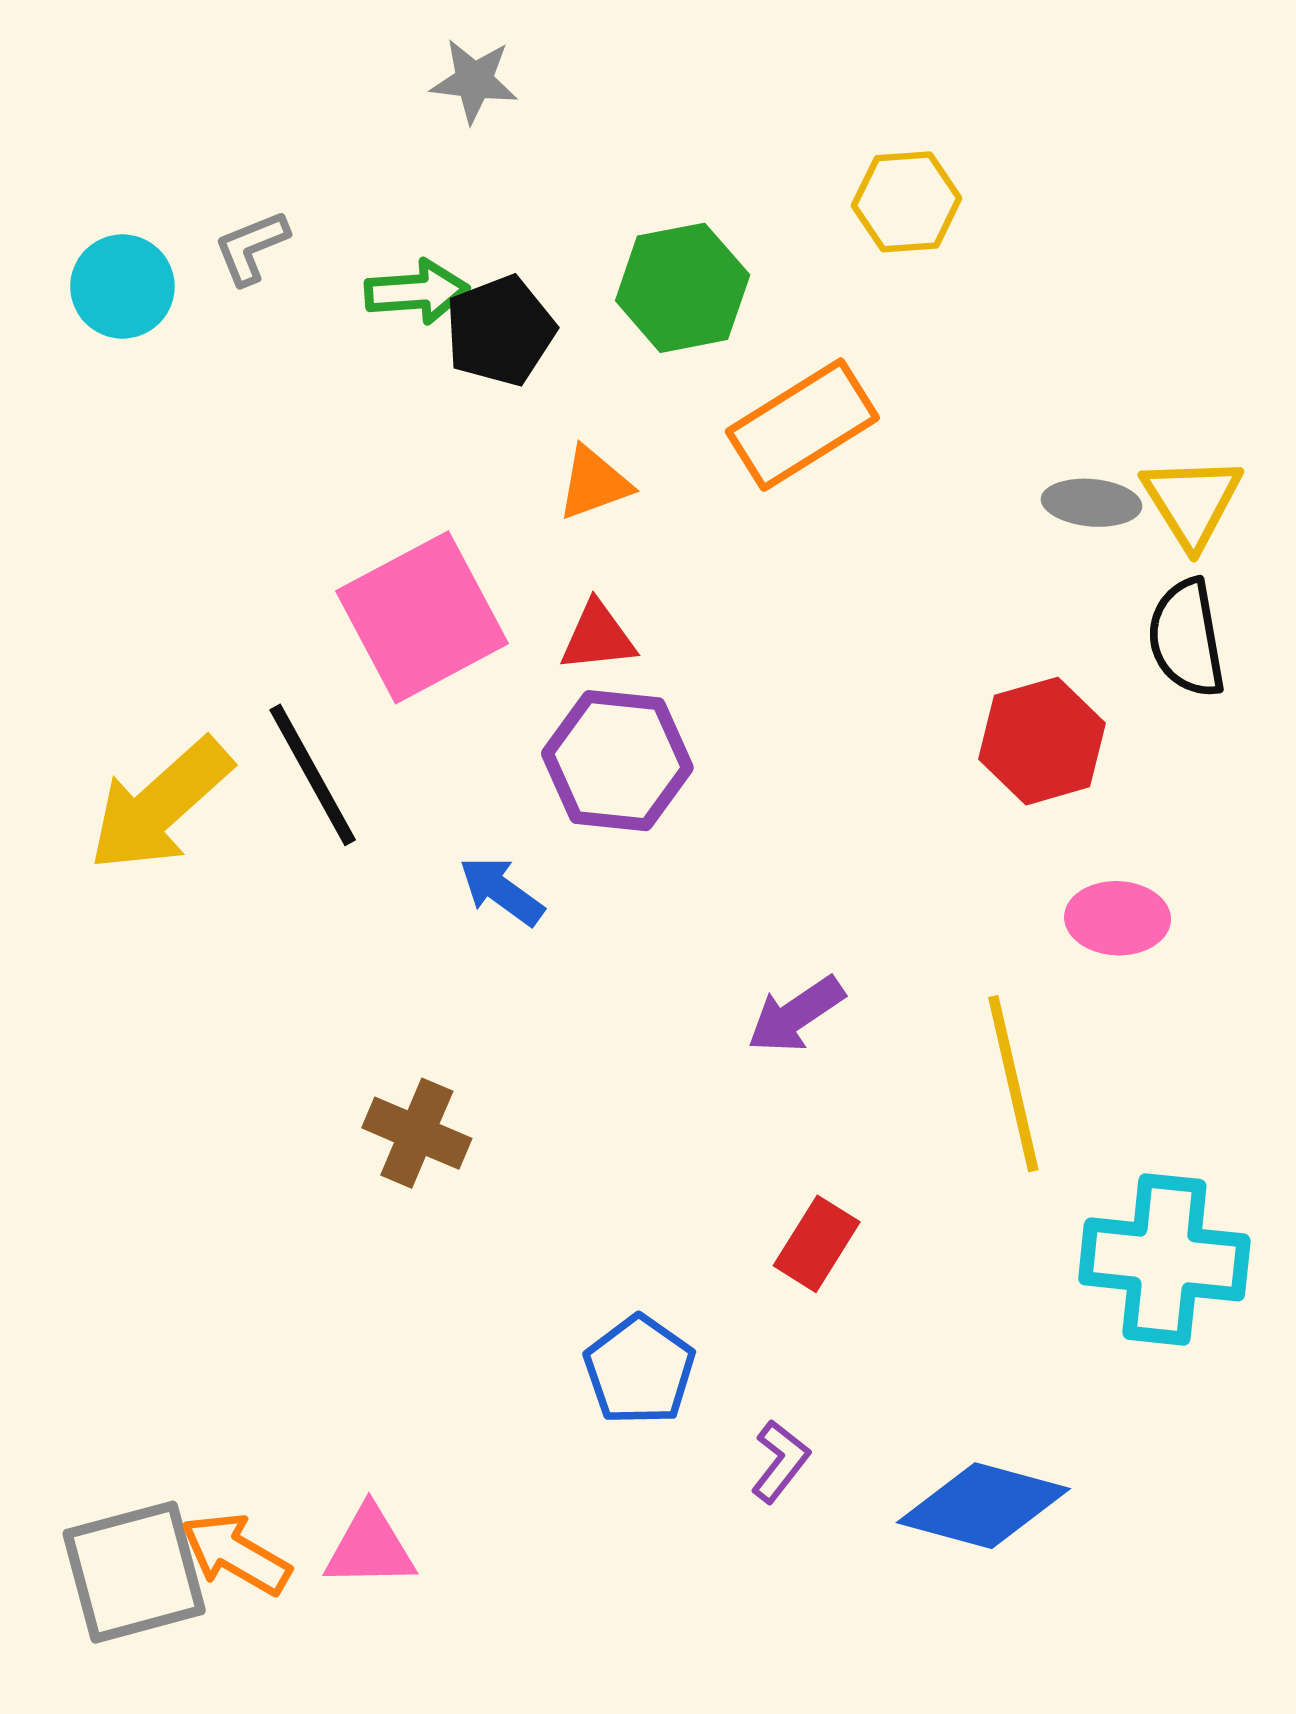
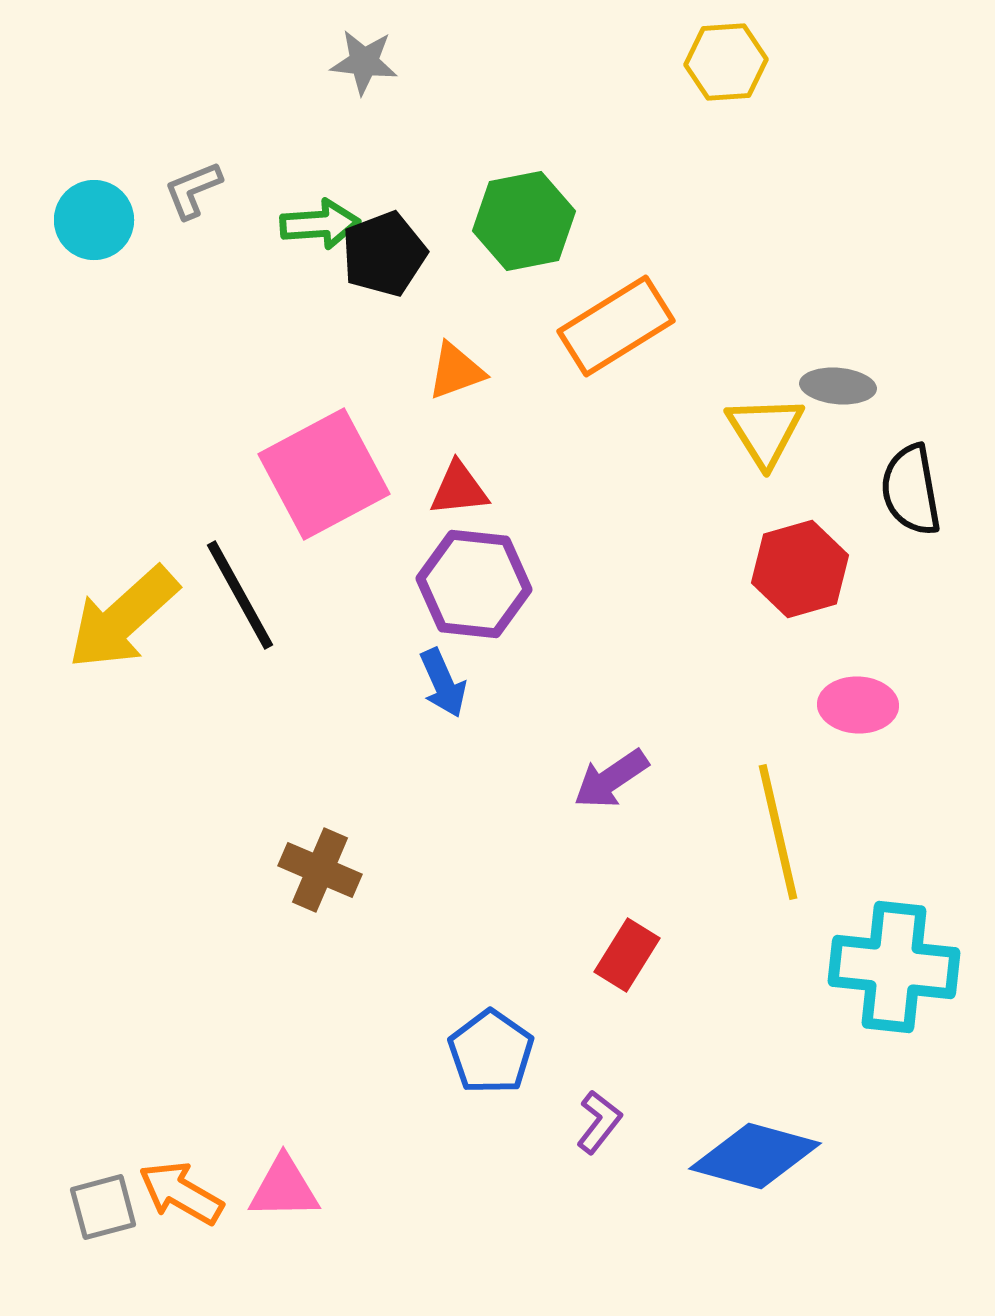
yellow hexagon: (907, 202) -> (726, 62), moved
yellow triangle: (1192, 501) -> (765, 431), moved
blue arrow: (501, 891) -> (443, 683), moved, turned -150
gray square: (134, 1572) -> (103, 1207), size x0.6

